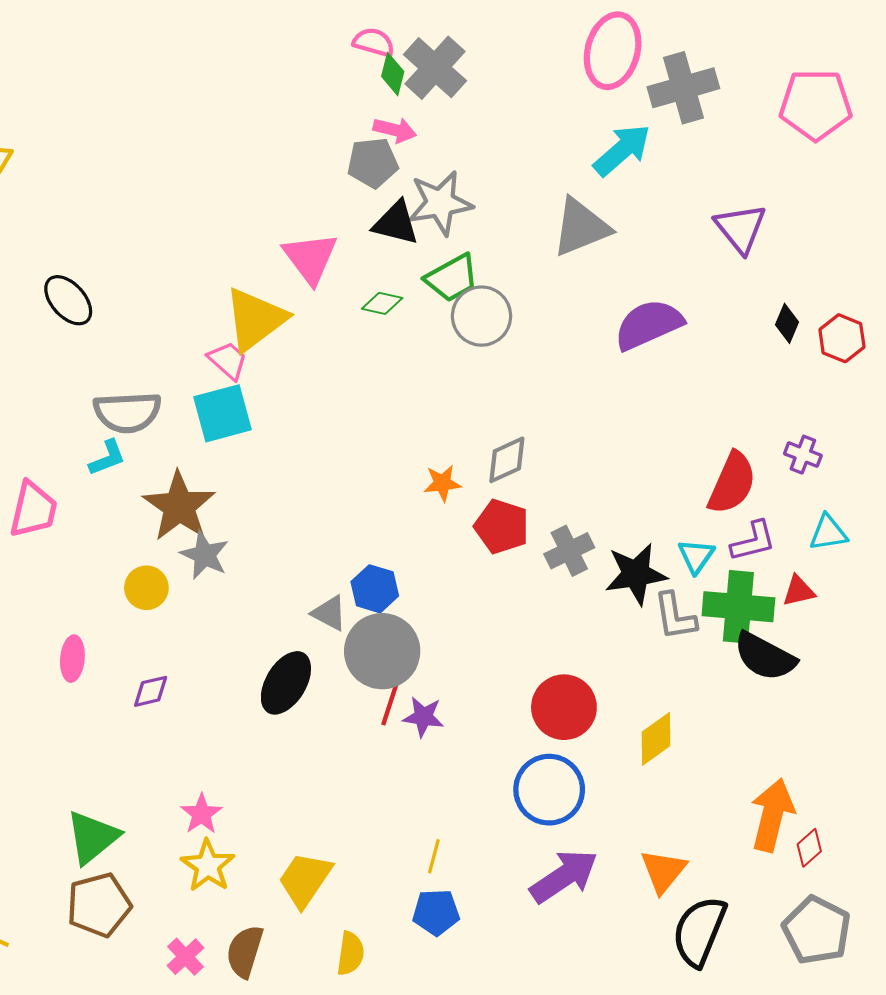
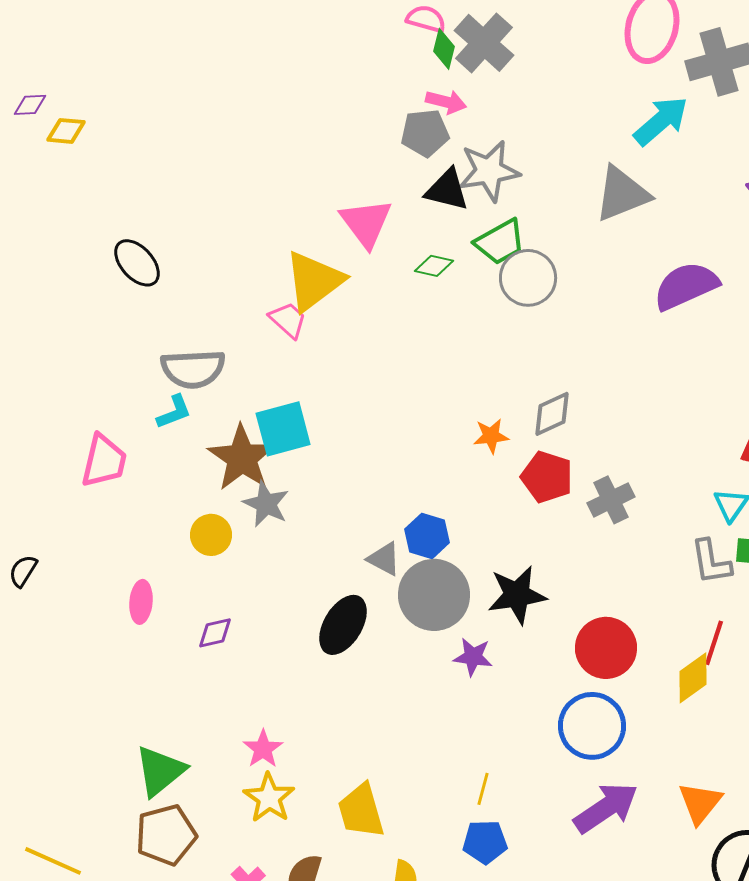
cyan square: (223, 413) -> (283, 429), moved
black star: (636, 574) -> (517, 595), moved
red line: (391, 702) -> (714, 643), moved
yellow trapezoid: (305, 880) -> (361, 811), turned -50

